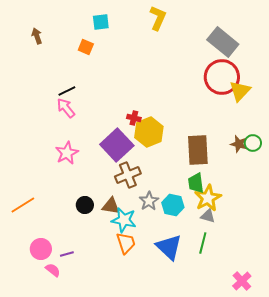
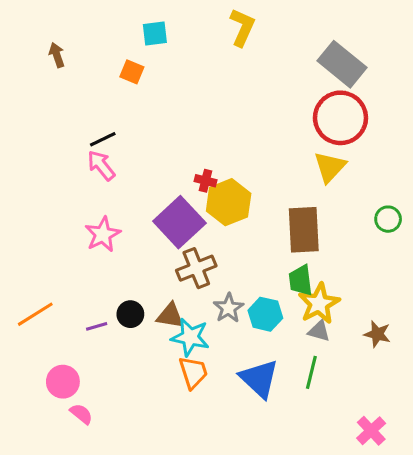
yellow triangle: (240, 91) -> (330, 167), moved
brown star: (239, 144) -> (377, 334), moved
purple line: (67, 254) -> (97, 326), moved

